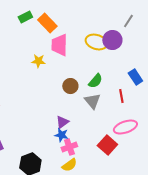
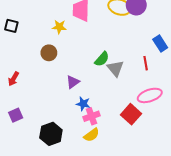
green semicircle: (95, 81) -> (102, 59), moved
brown circle: (70, 86) -> (49, 53), moved
purple triangle: (62, 122) -> (73, 82), moved

